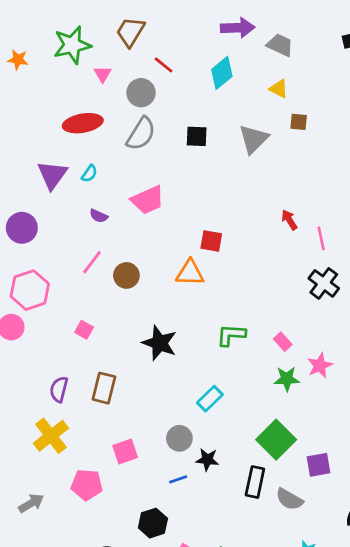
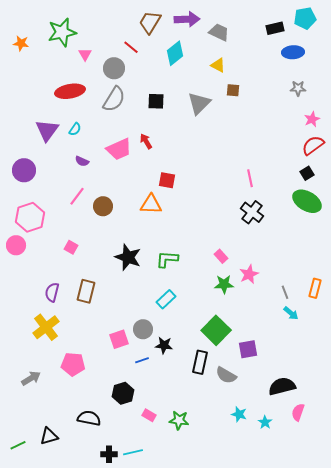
brown trapezoid: (130, 32) -> (150, 22), moved
red arrow: (289, 220) -> (146, 141), moved
green L-shape: (231, 335) -> (167, 259), moved
pink square: (125, 452) -> (119, 339), moved

